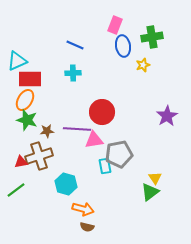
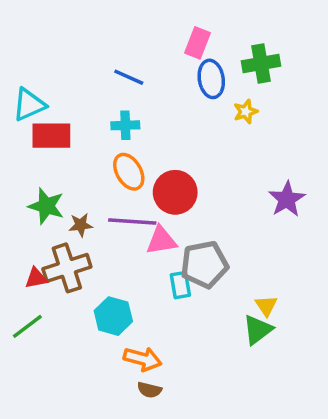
orange ellipse: (25, 100) -> (129, 172), moved, turned -60

